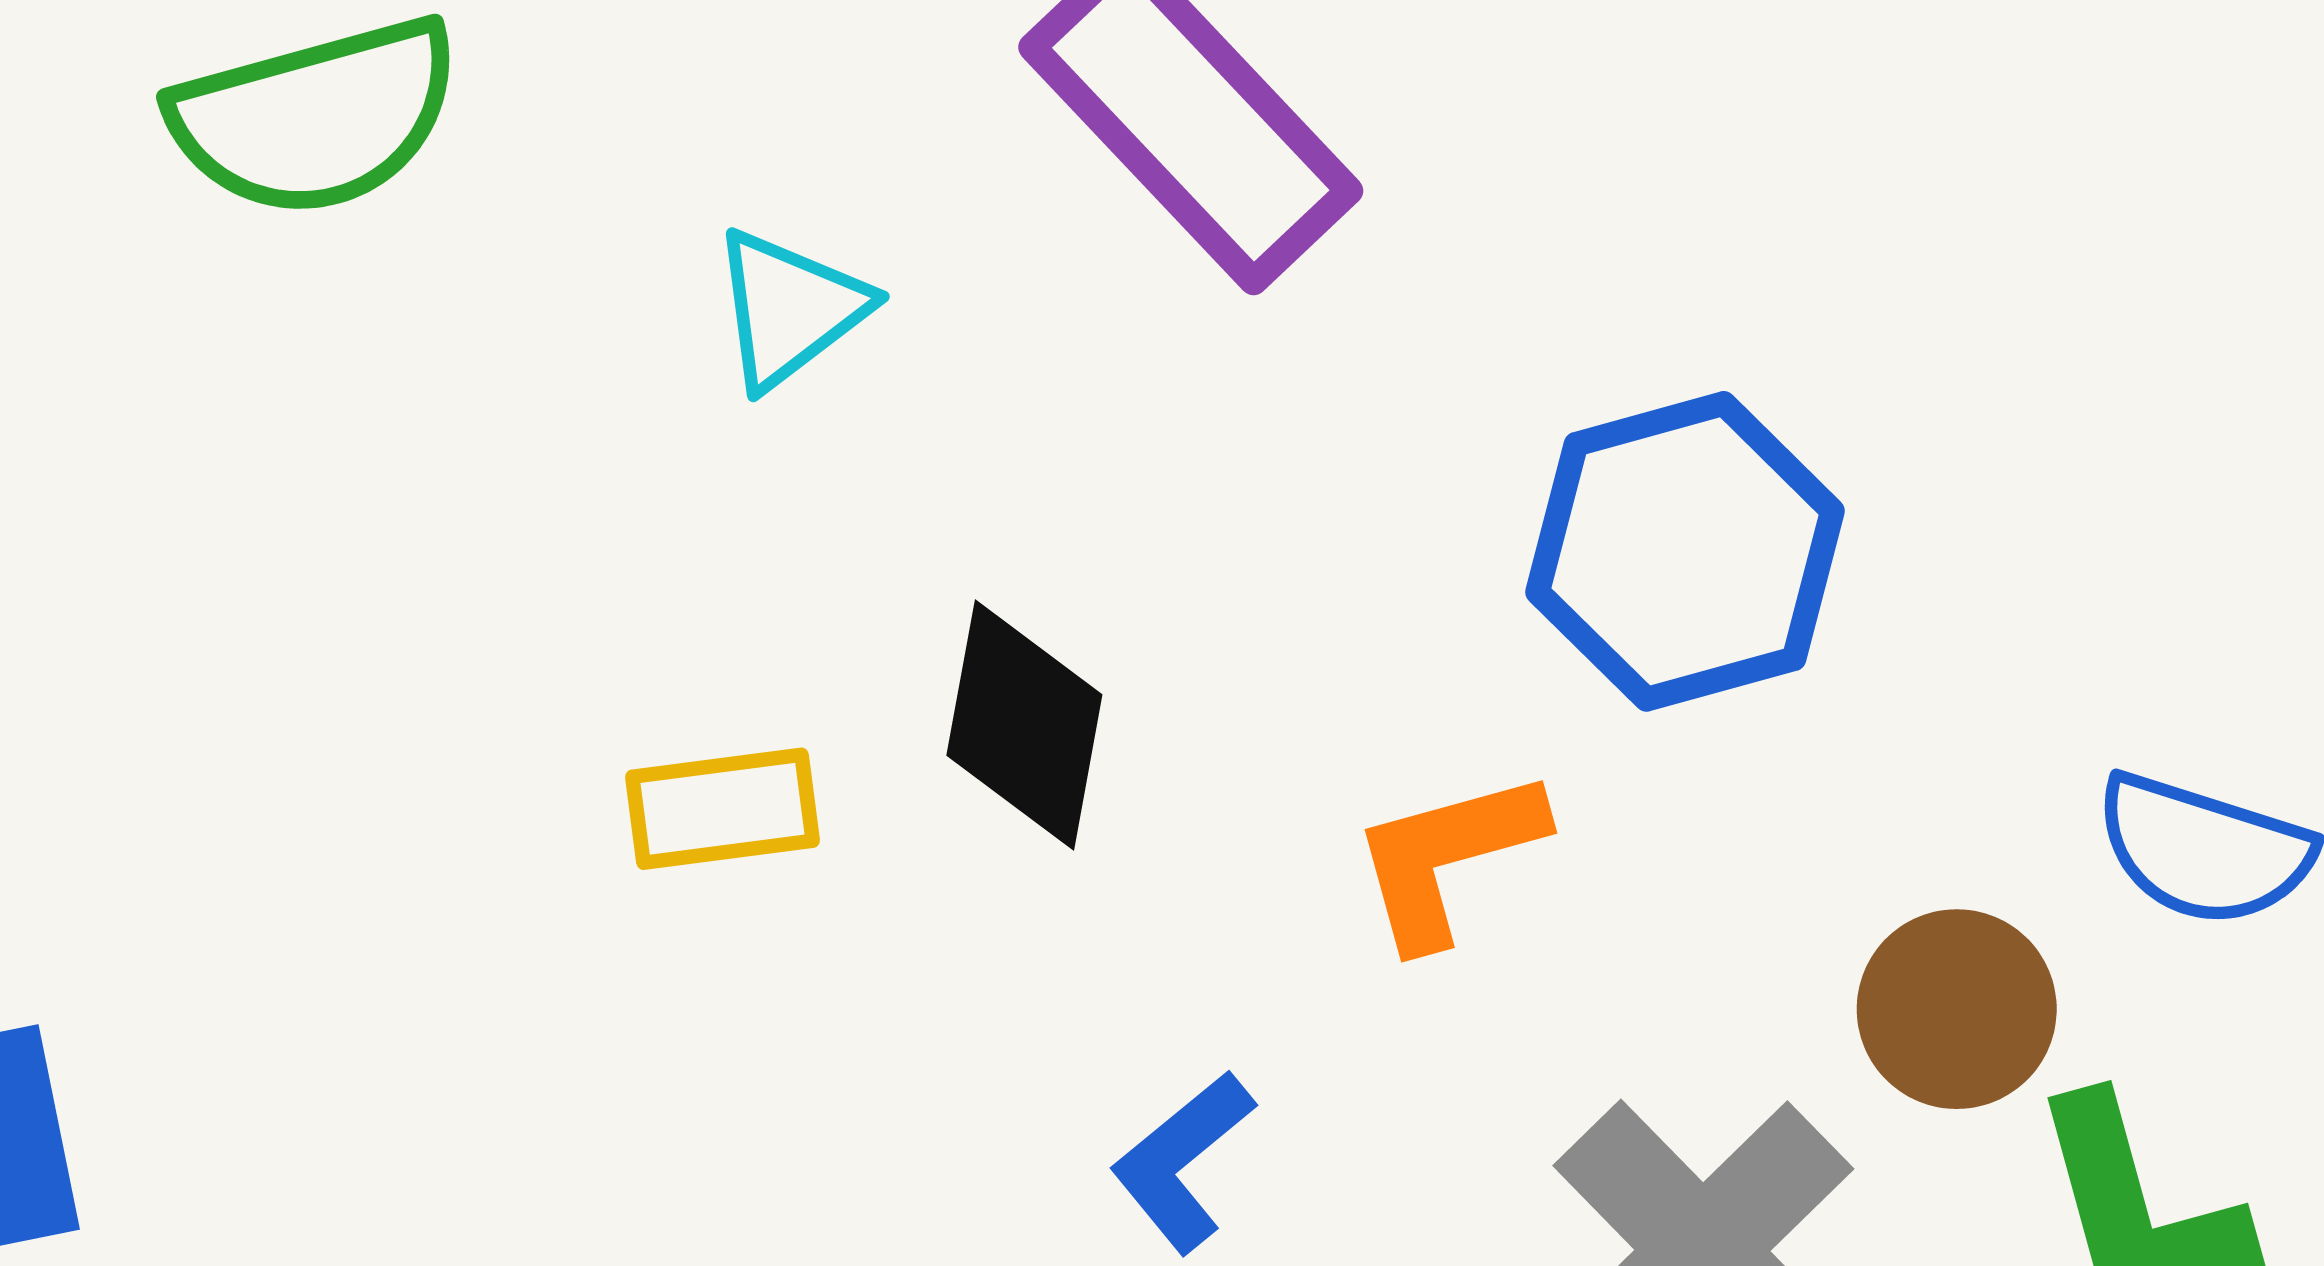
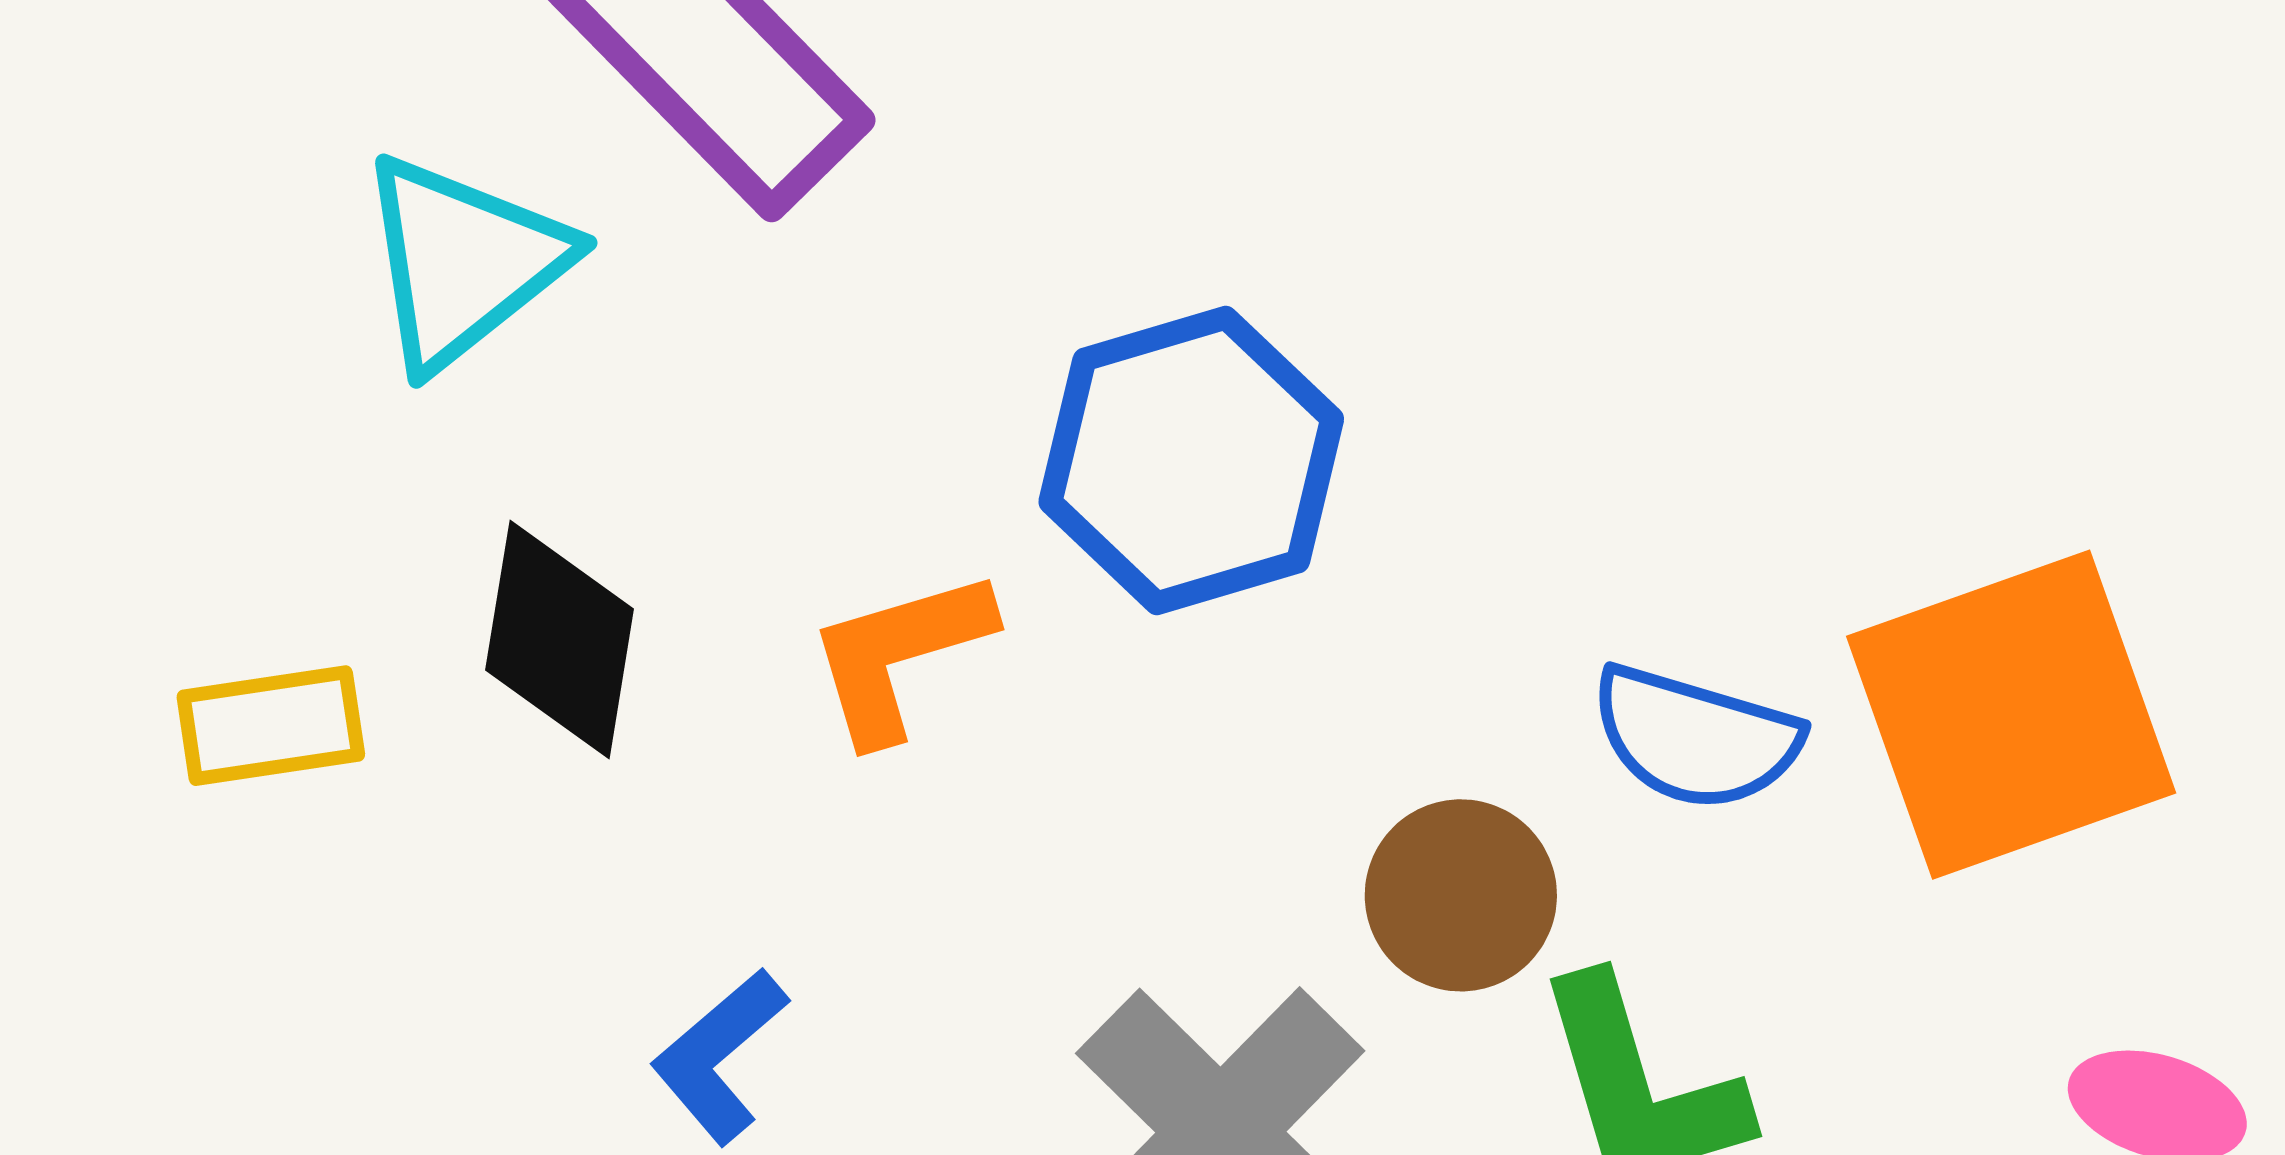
cyan triangle: (790, 309) -> (463, 262), moved, size x1.4
orange L-shape: (1447, 857) -> (899, 655), moved

